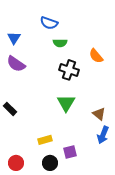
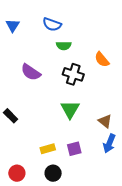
blue triangle: (14, 38) -> (13, 25), moved
purple semicircle: (16, 64) -> (31, 72), moved
purple square: (70, 152) -> (74, 149), moved

